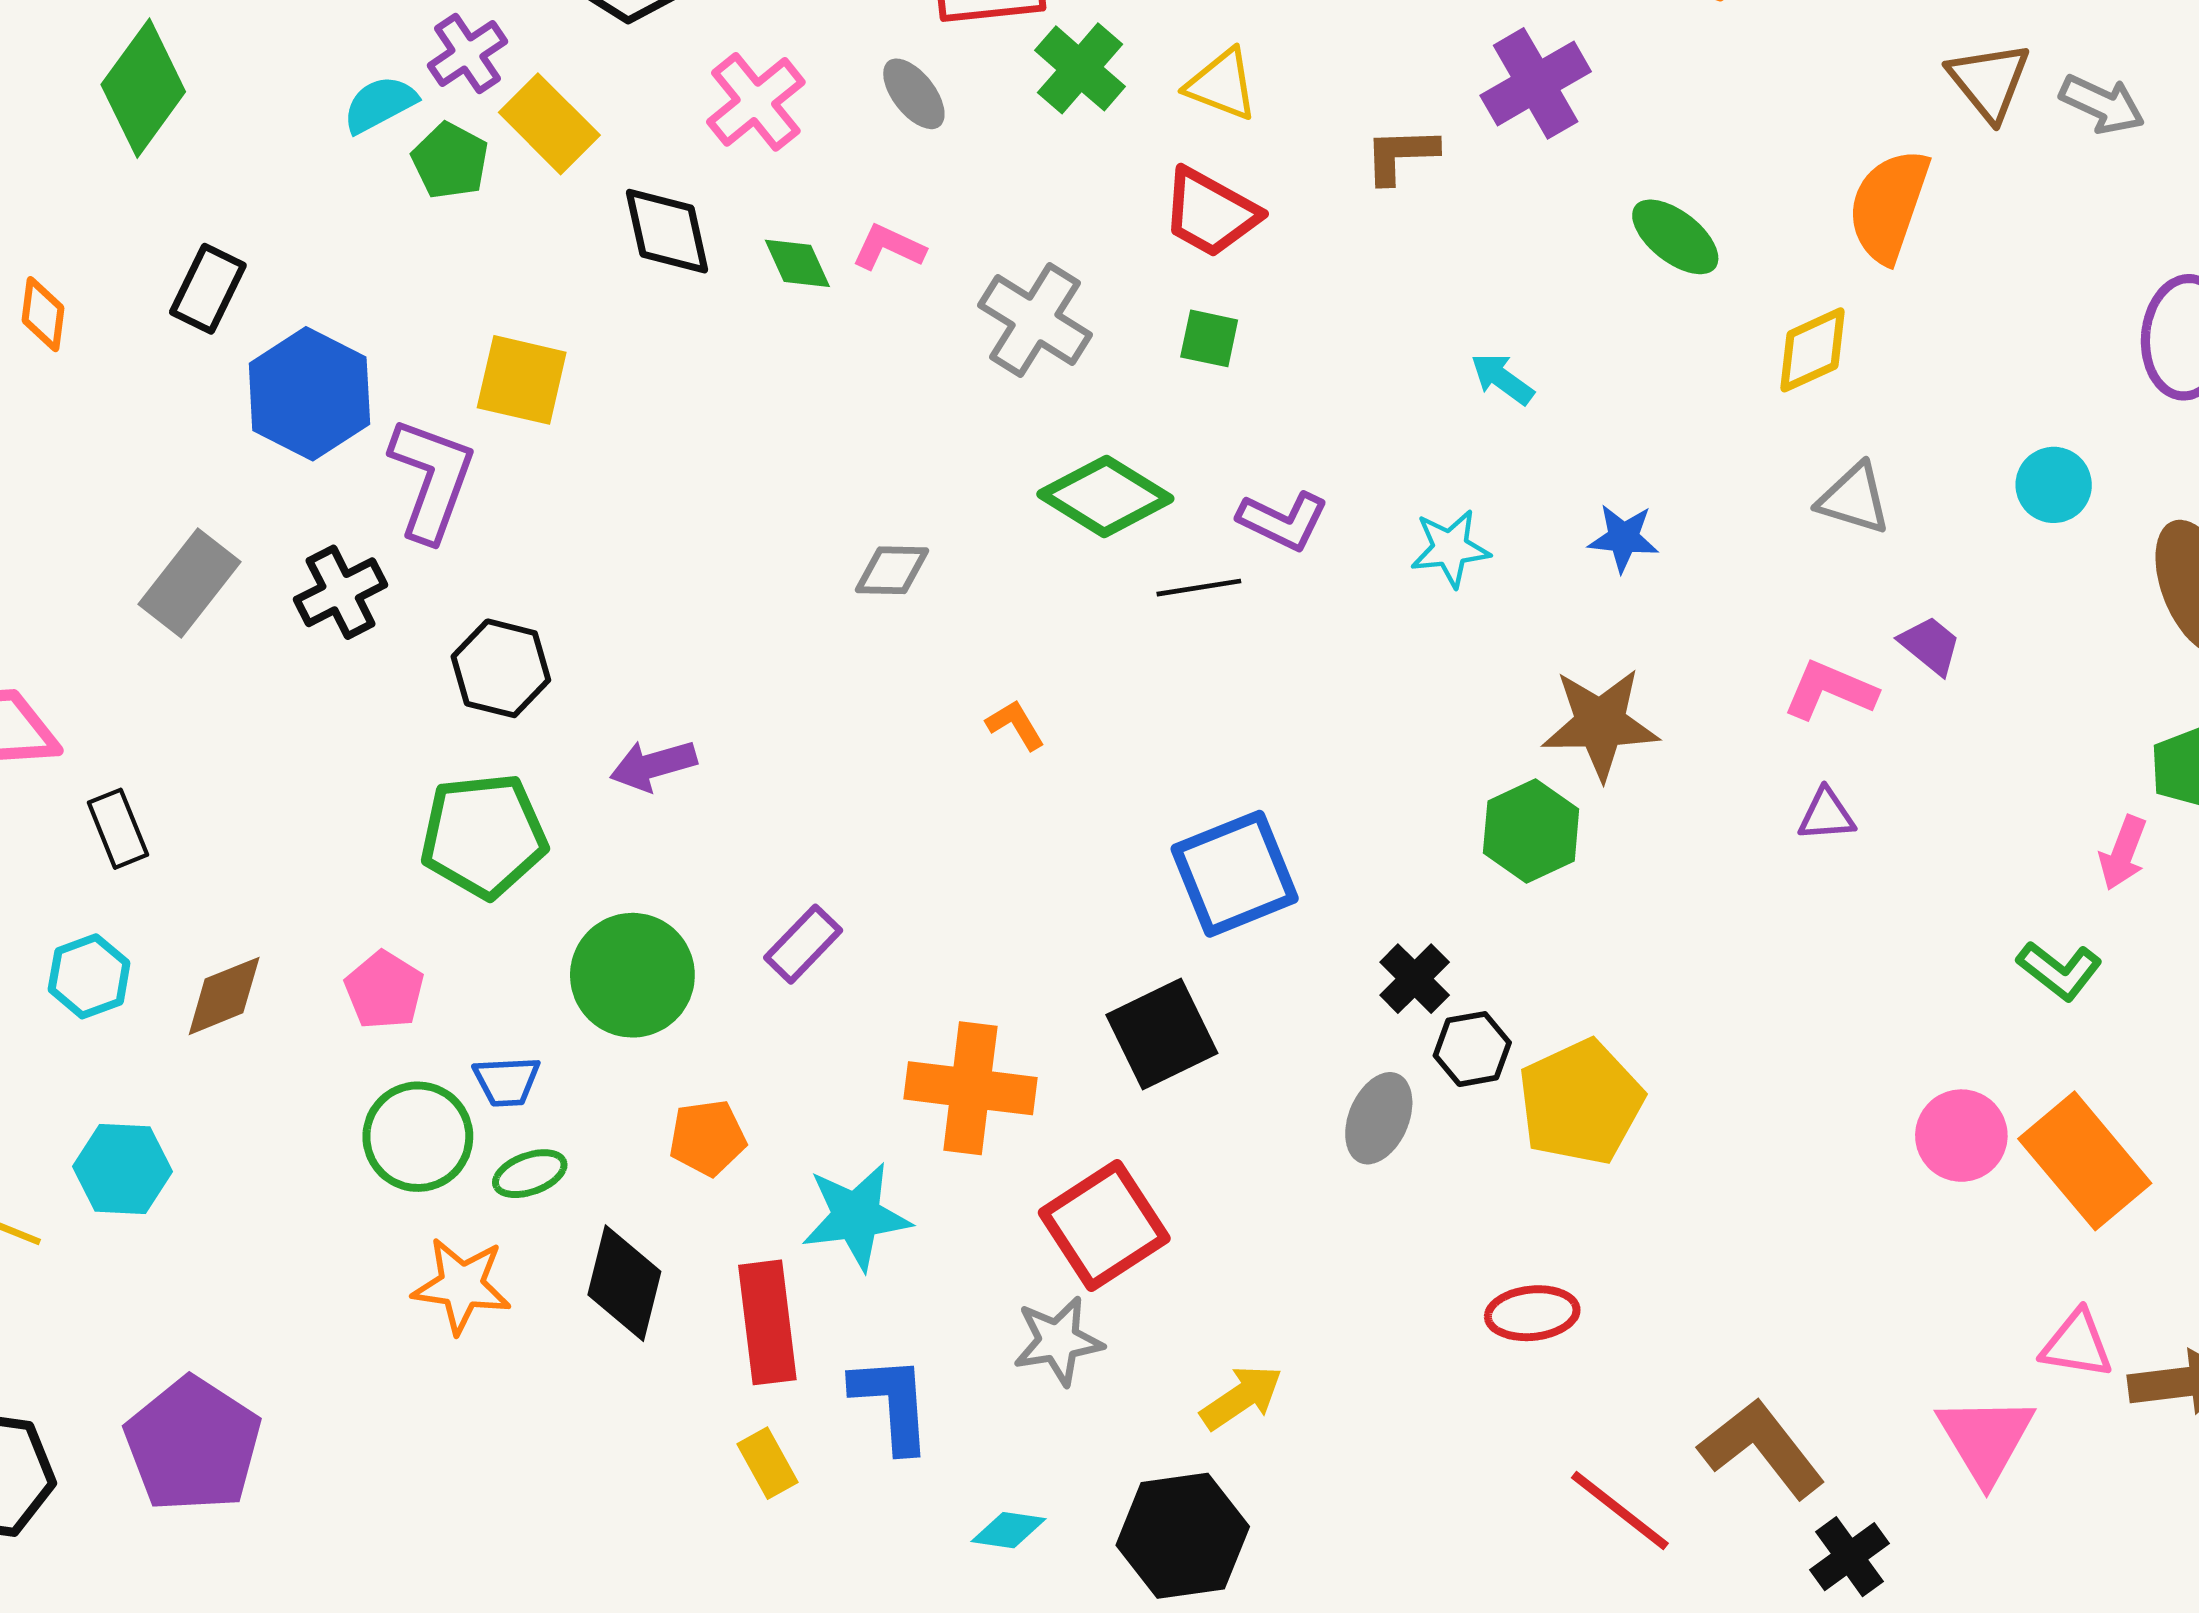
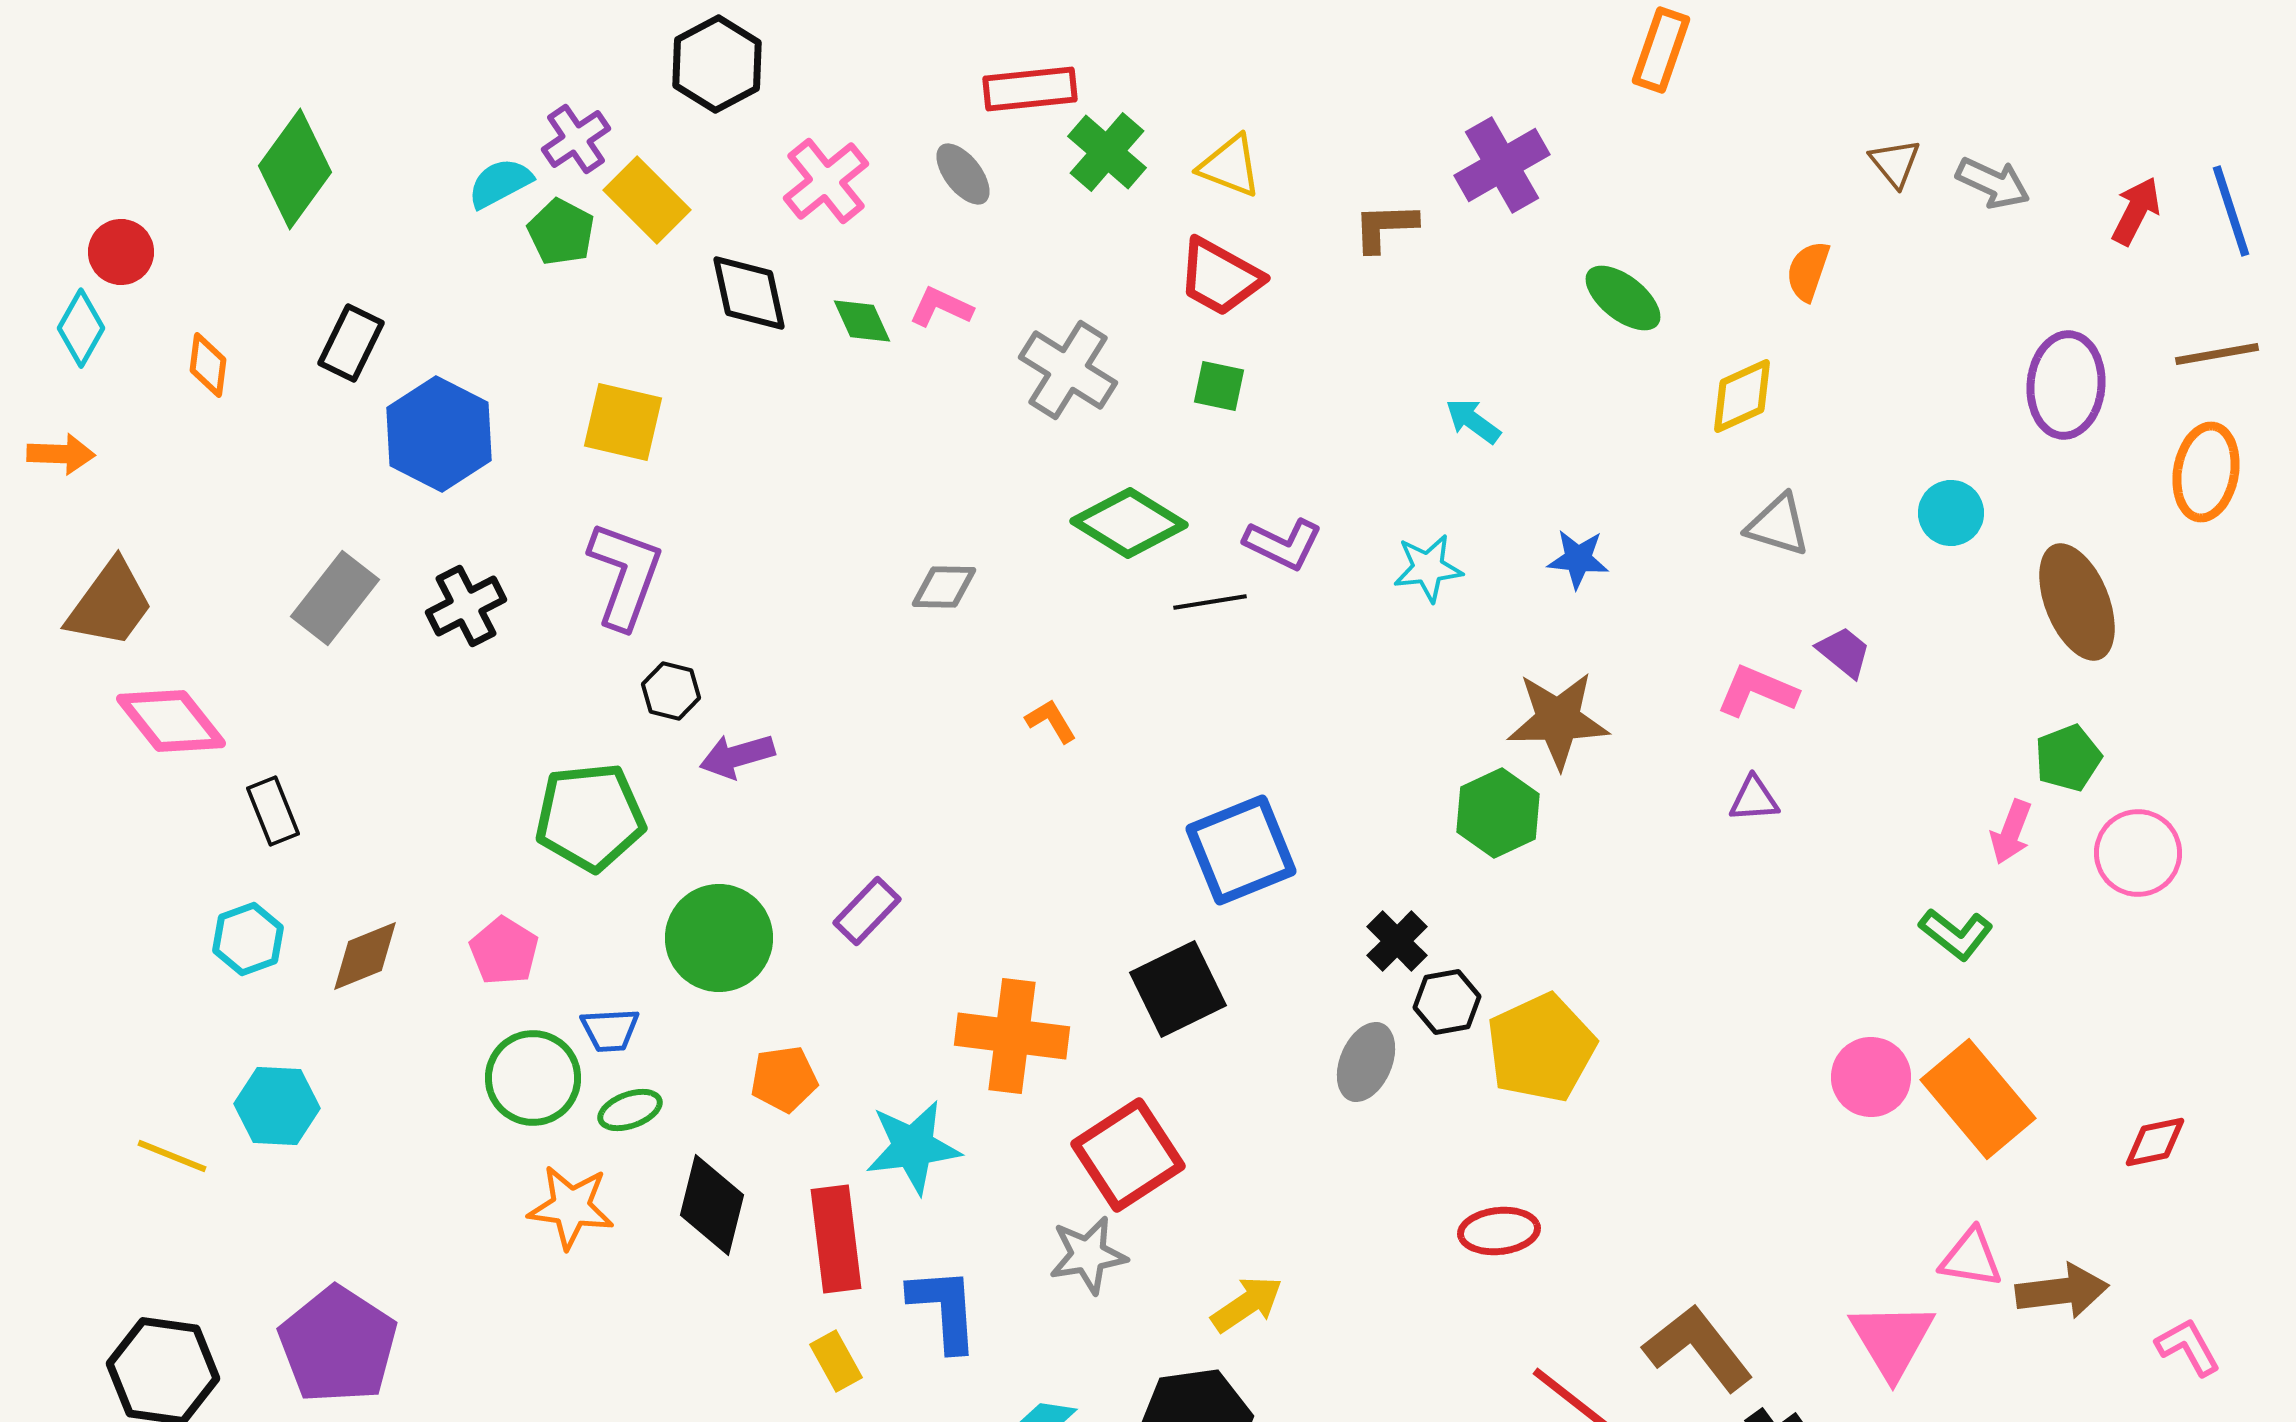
brown triangle: (1989, 81) -> (1895, 163), size x0.7
orange semicircle: (1889, 206) -> (1808, 271), size x0.6
purple L-shape: (432, 479) -> (625, 575), moved
black hexagon: (501, 668) -> (671, 691), moved, size x0.7

